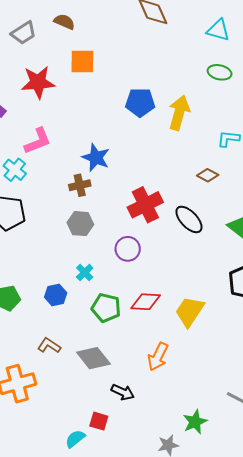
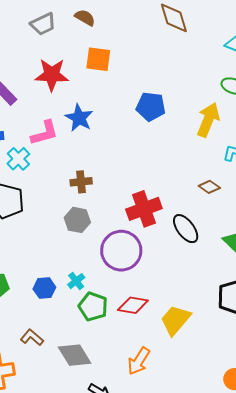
yellow arrow: (179, 113) -> (208, 120), moved
blue star: (96, 158) -> (79, 118), moved
purple circle: (128, 249) -> (121, 251), size x1.6
cyan cross: (85, 272) -> (76, 281), moved

